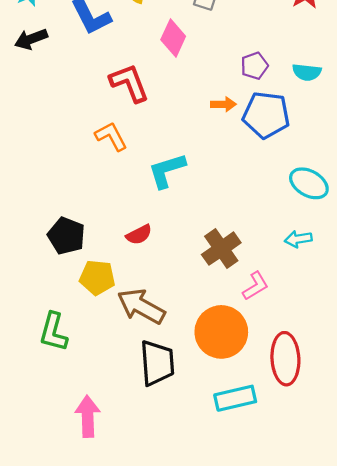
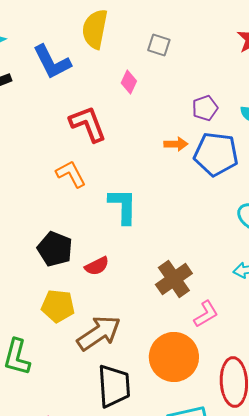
pink diamond: (173, 38) -> (129, 82), size x0.7
cyan L-shape: (167, 171) -> (123, 206), turned 108
black pentagon: (66, 236) -> (55, 249), moved
brown arrow: (141, 306) -> (99, 333), turned 117

